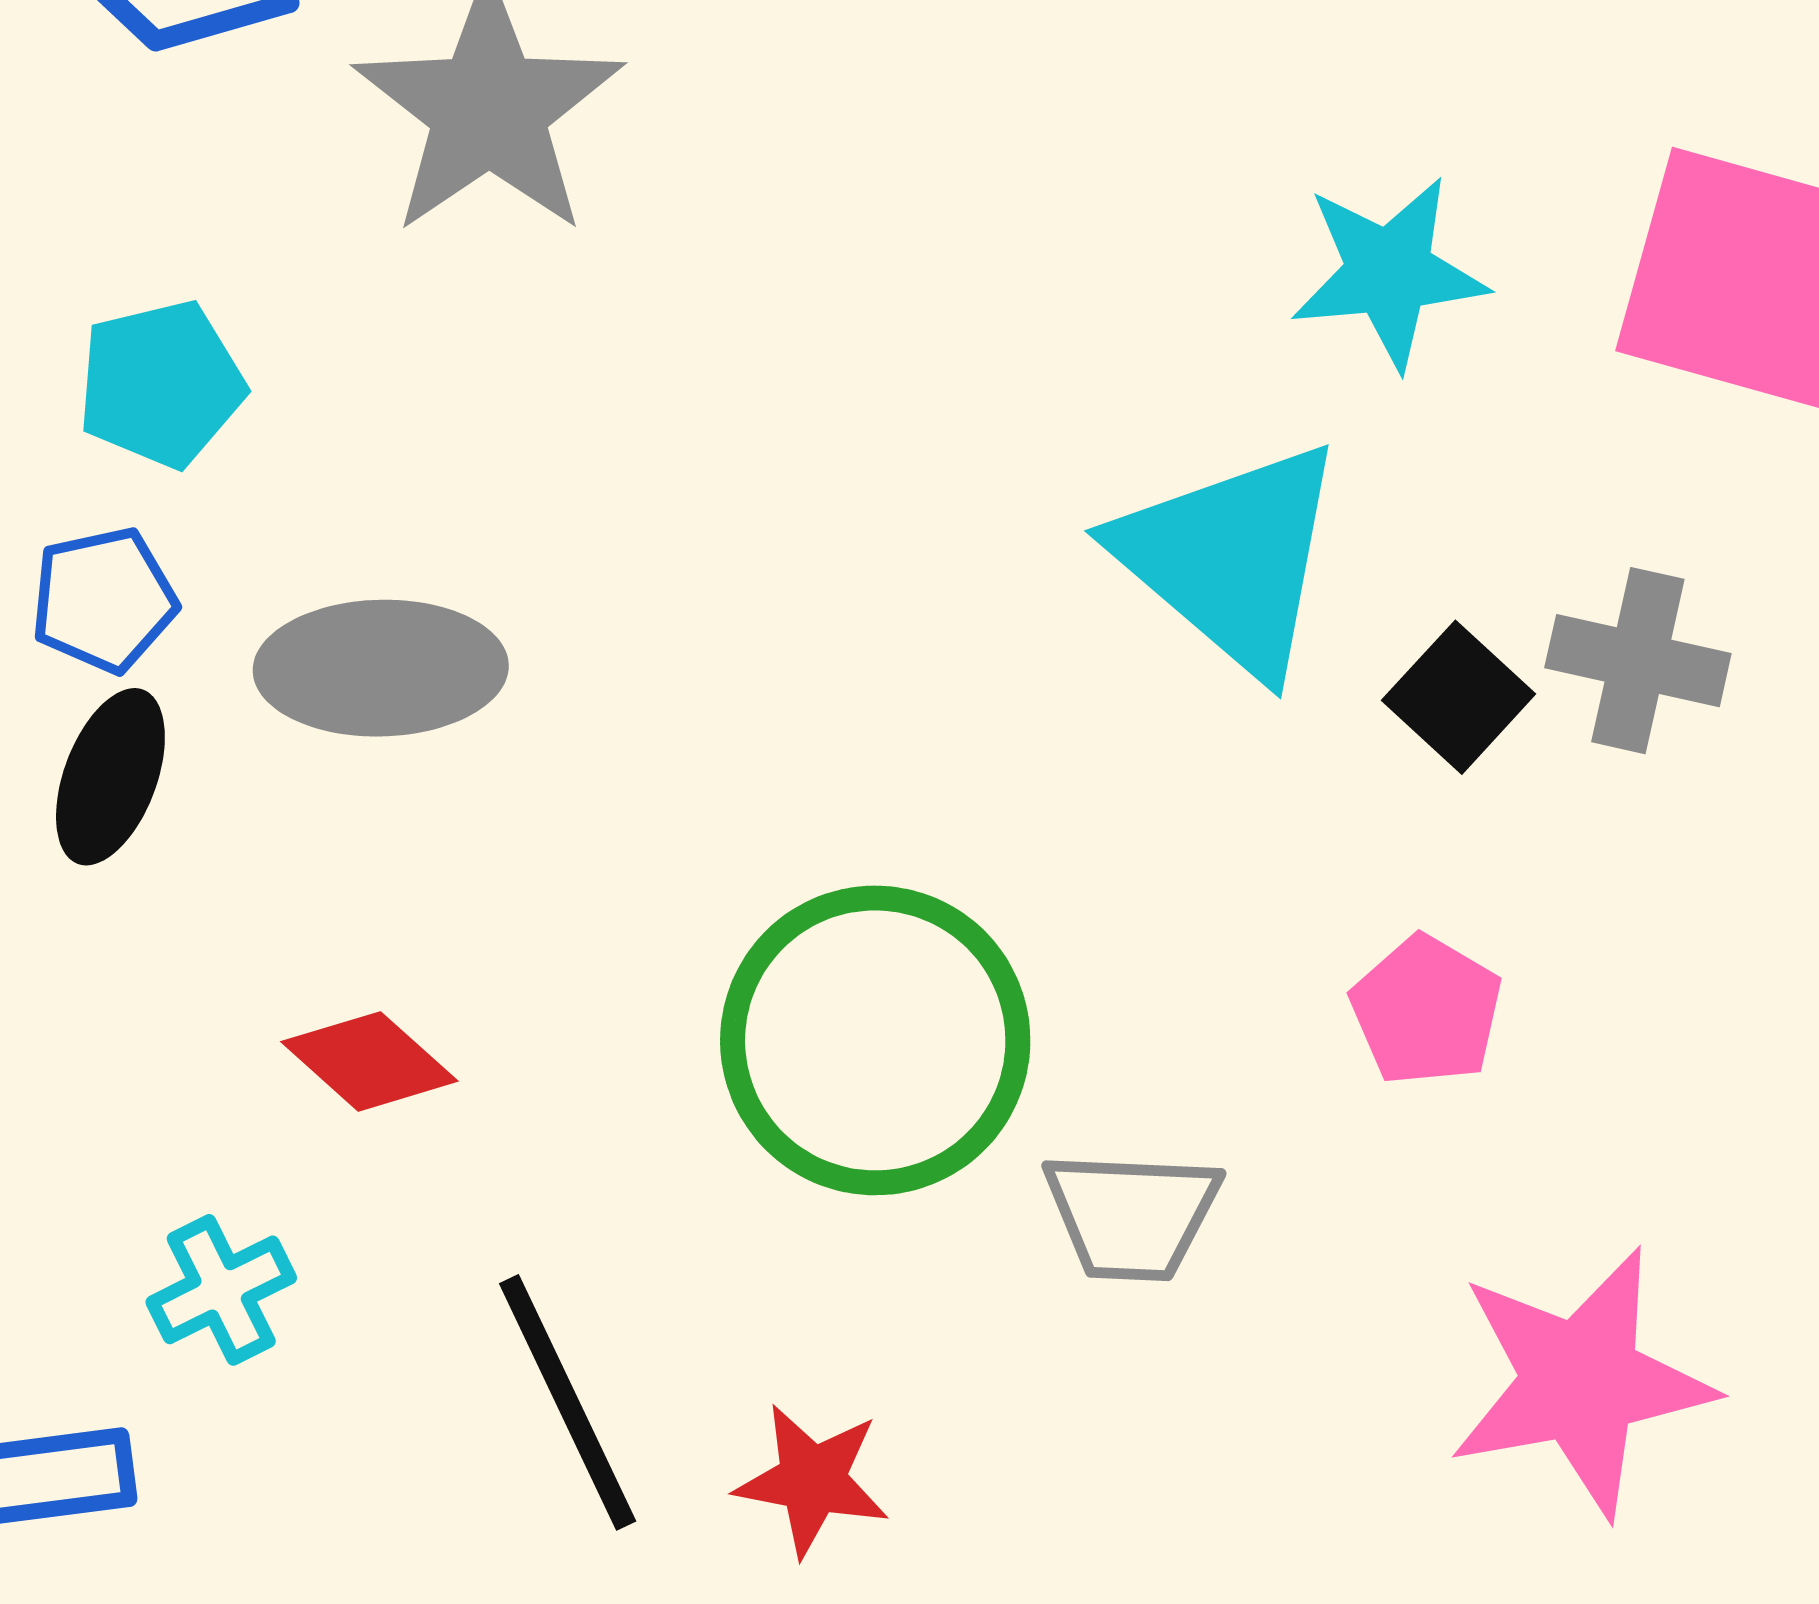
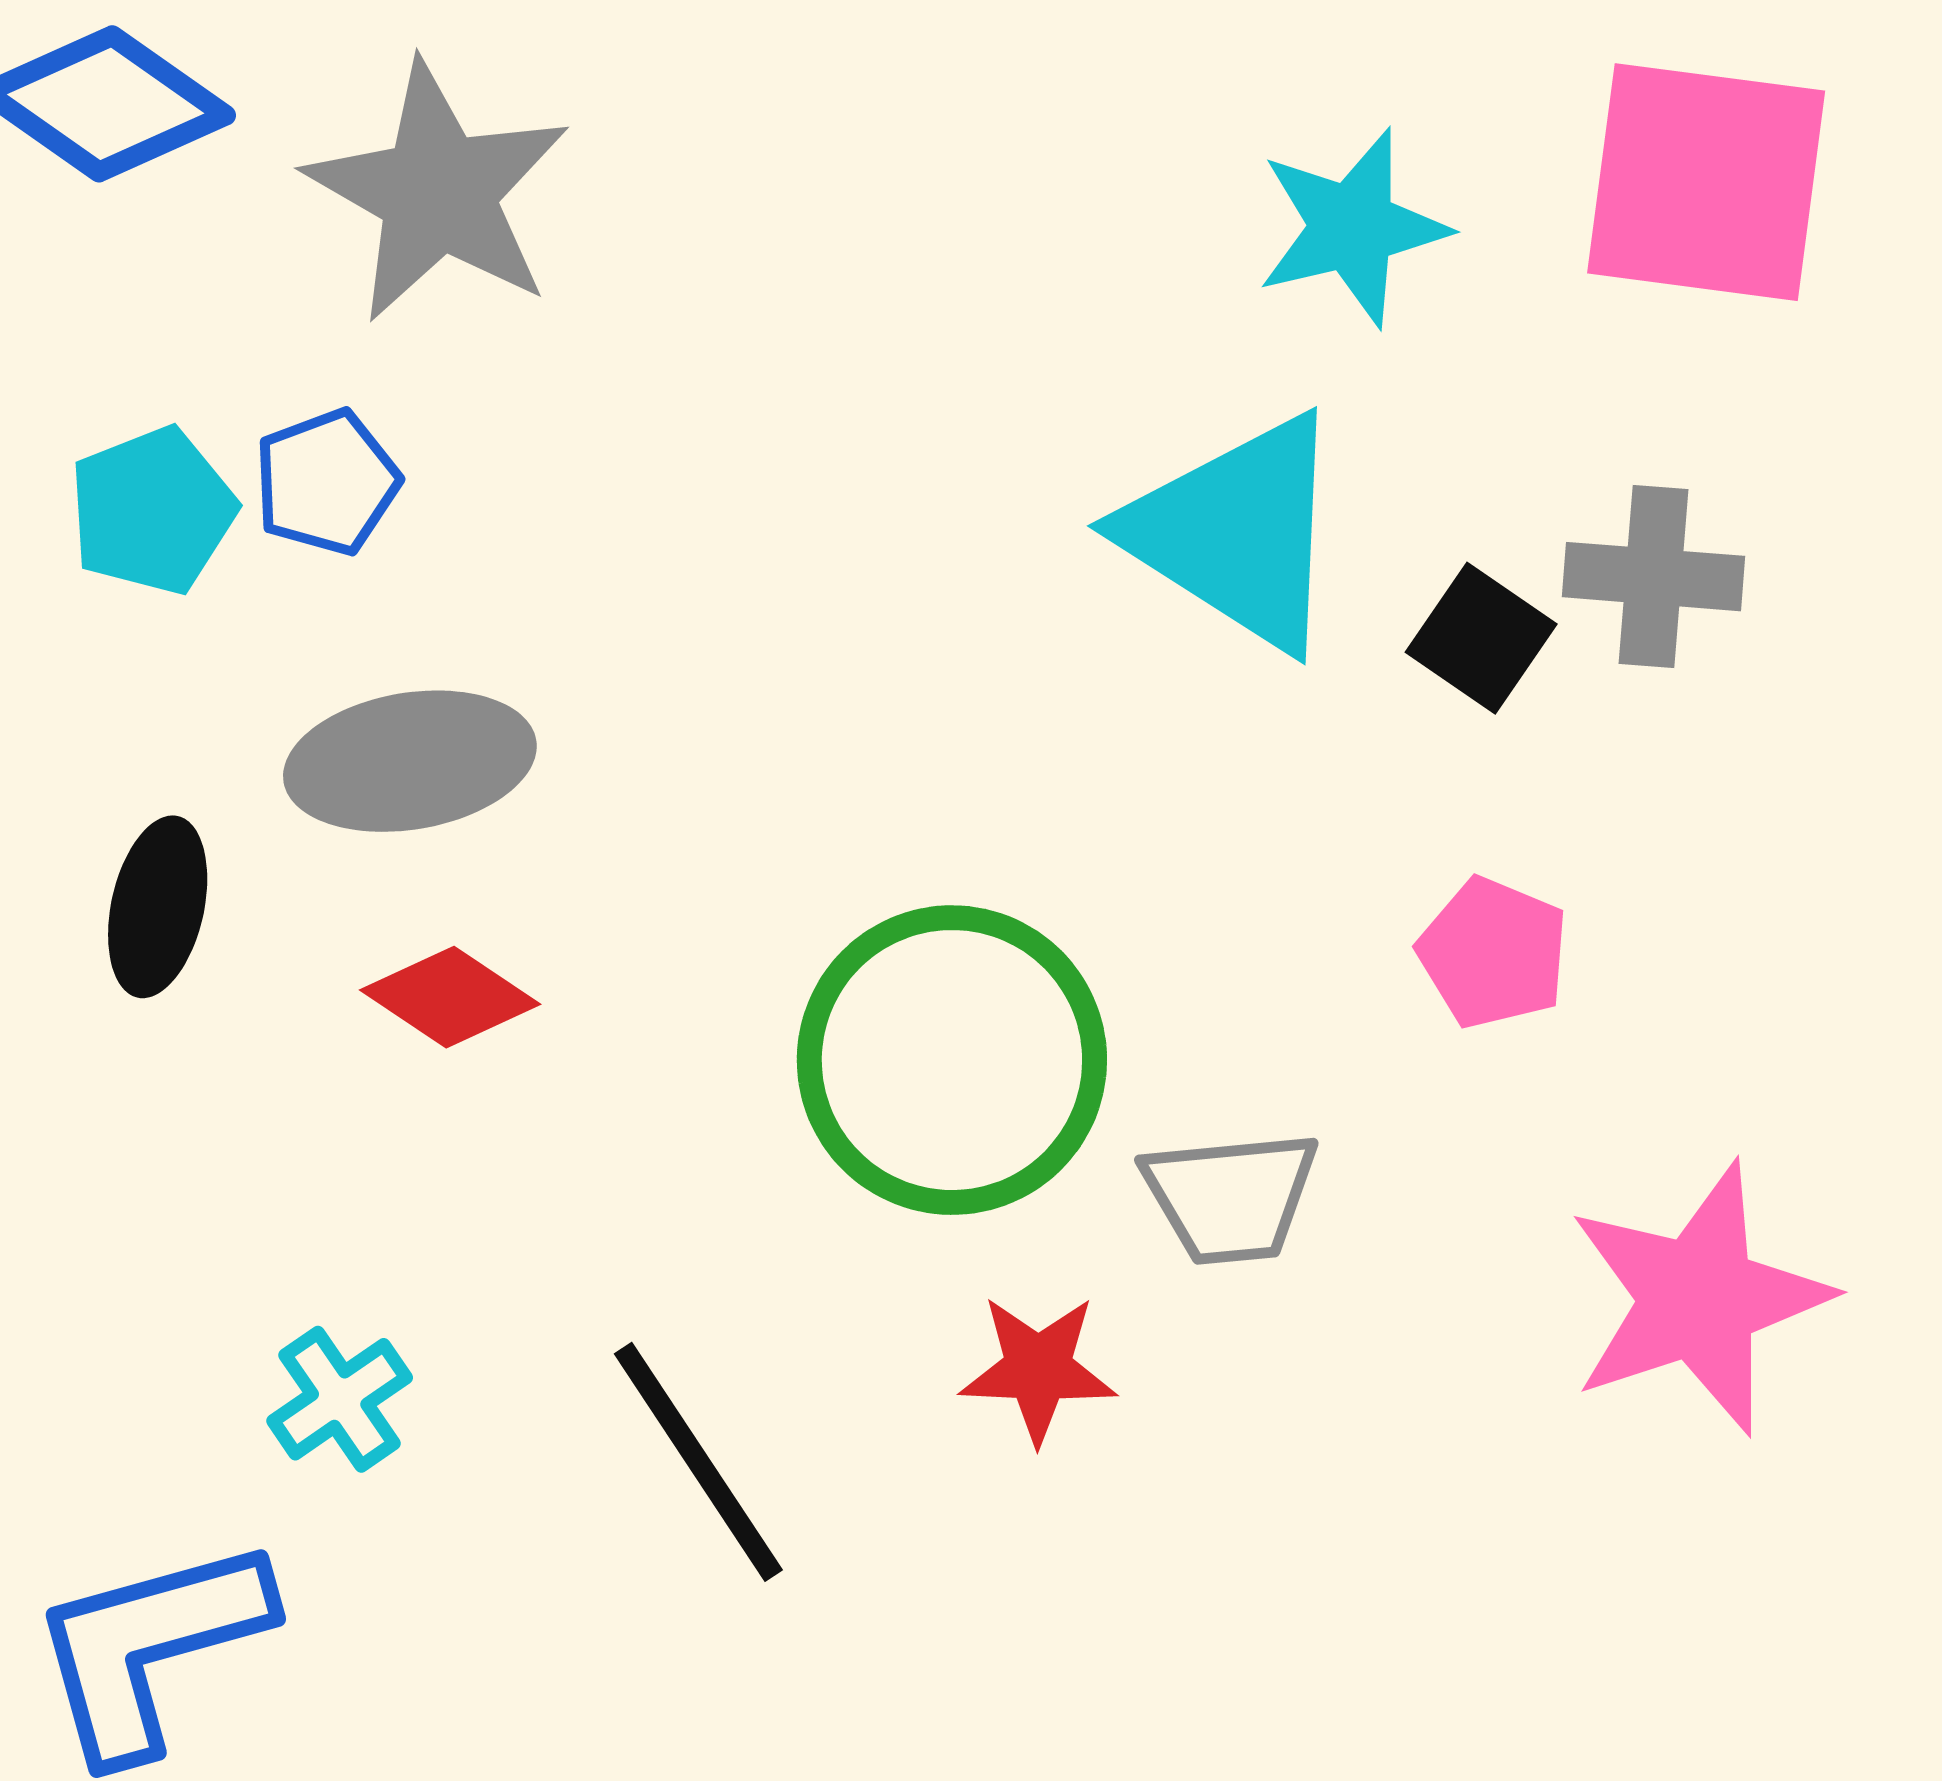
blue pentagon: (104, 600) -> (327, 482), moved
red diamond: (369, 1061) -> (450, 997), moved
red star: (812, 1480) -> (1038, 1369), moved

